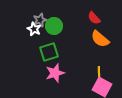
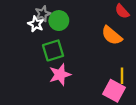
red semicircle: (94, 18) -> (122, 11), moved
yellow line: (99, 73) -> (122, 76), moved

